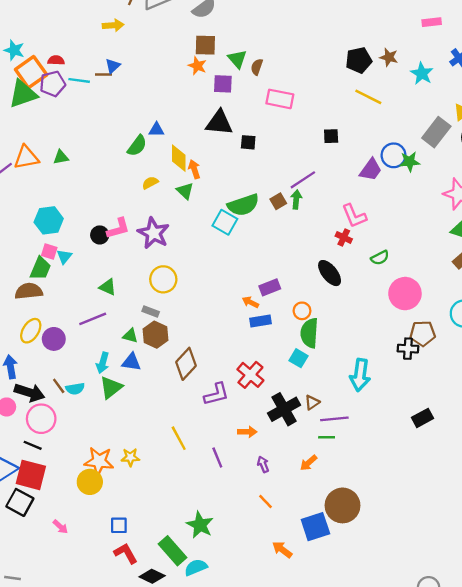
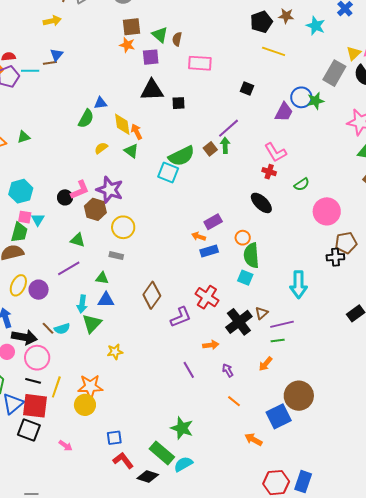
black square: (331, 136) -> (247, 88), turned 32
brown hexagon: (155, 335) -> (95, 209), moved
yellow line: (179, 438) -> (56, 387), moved, turned 55
yellow star: (130, 457) -> (115, 352), moved

